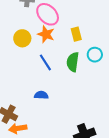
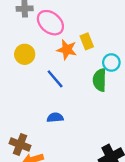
orange star: (46, 34) -> (67, 50), moved
green semicircle: (73, 62) -> (100, 80), moved

